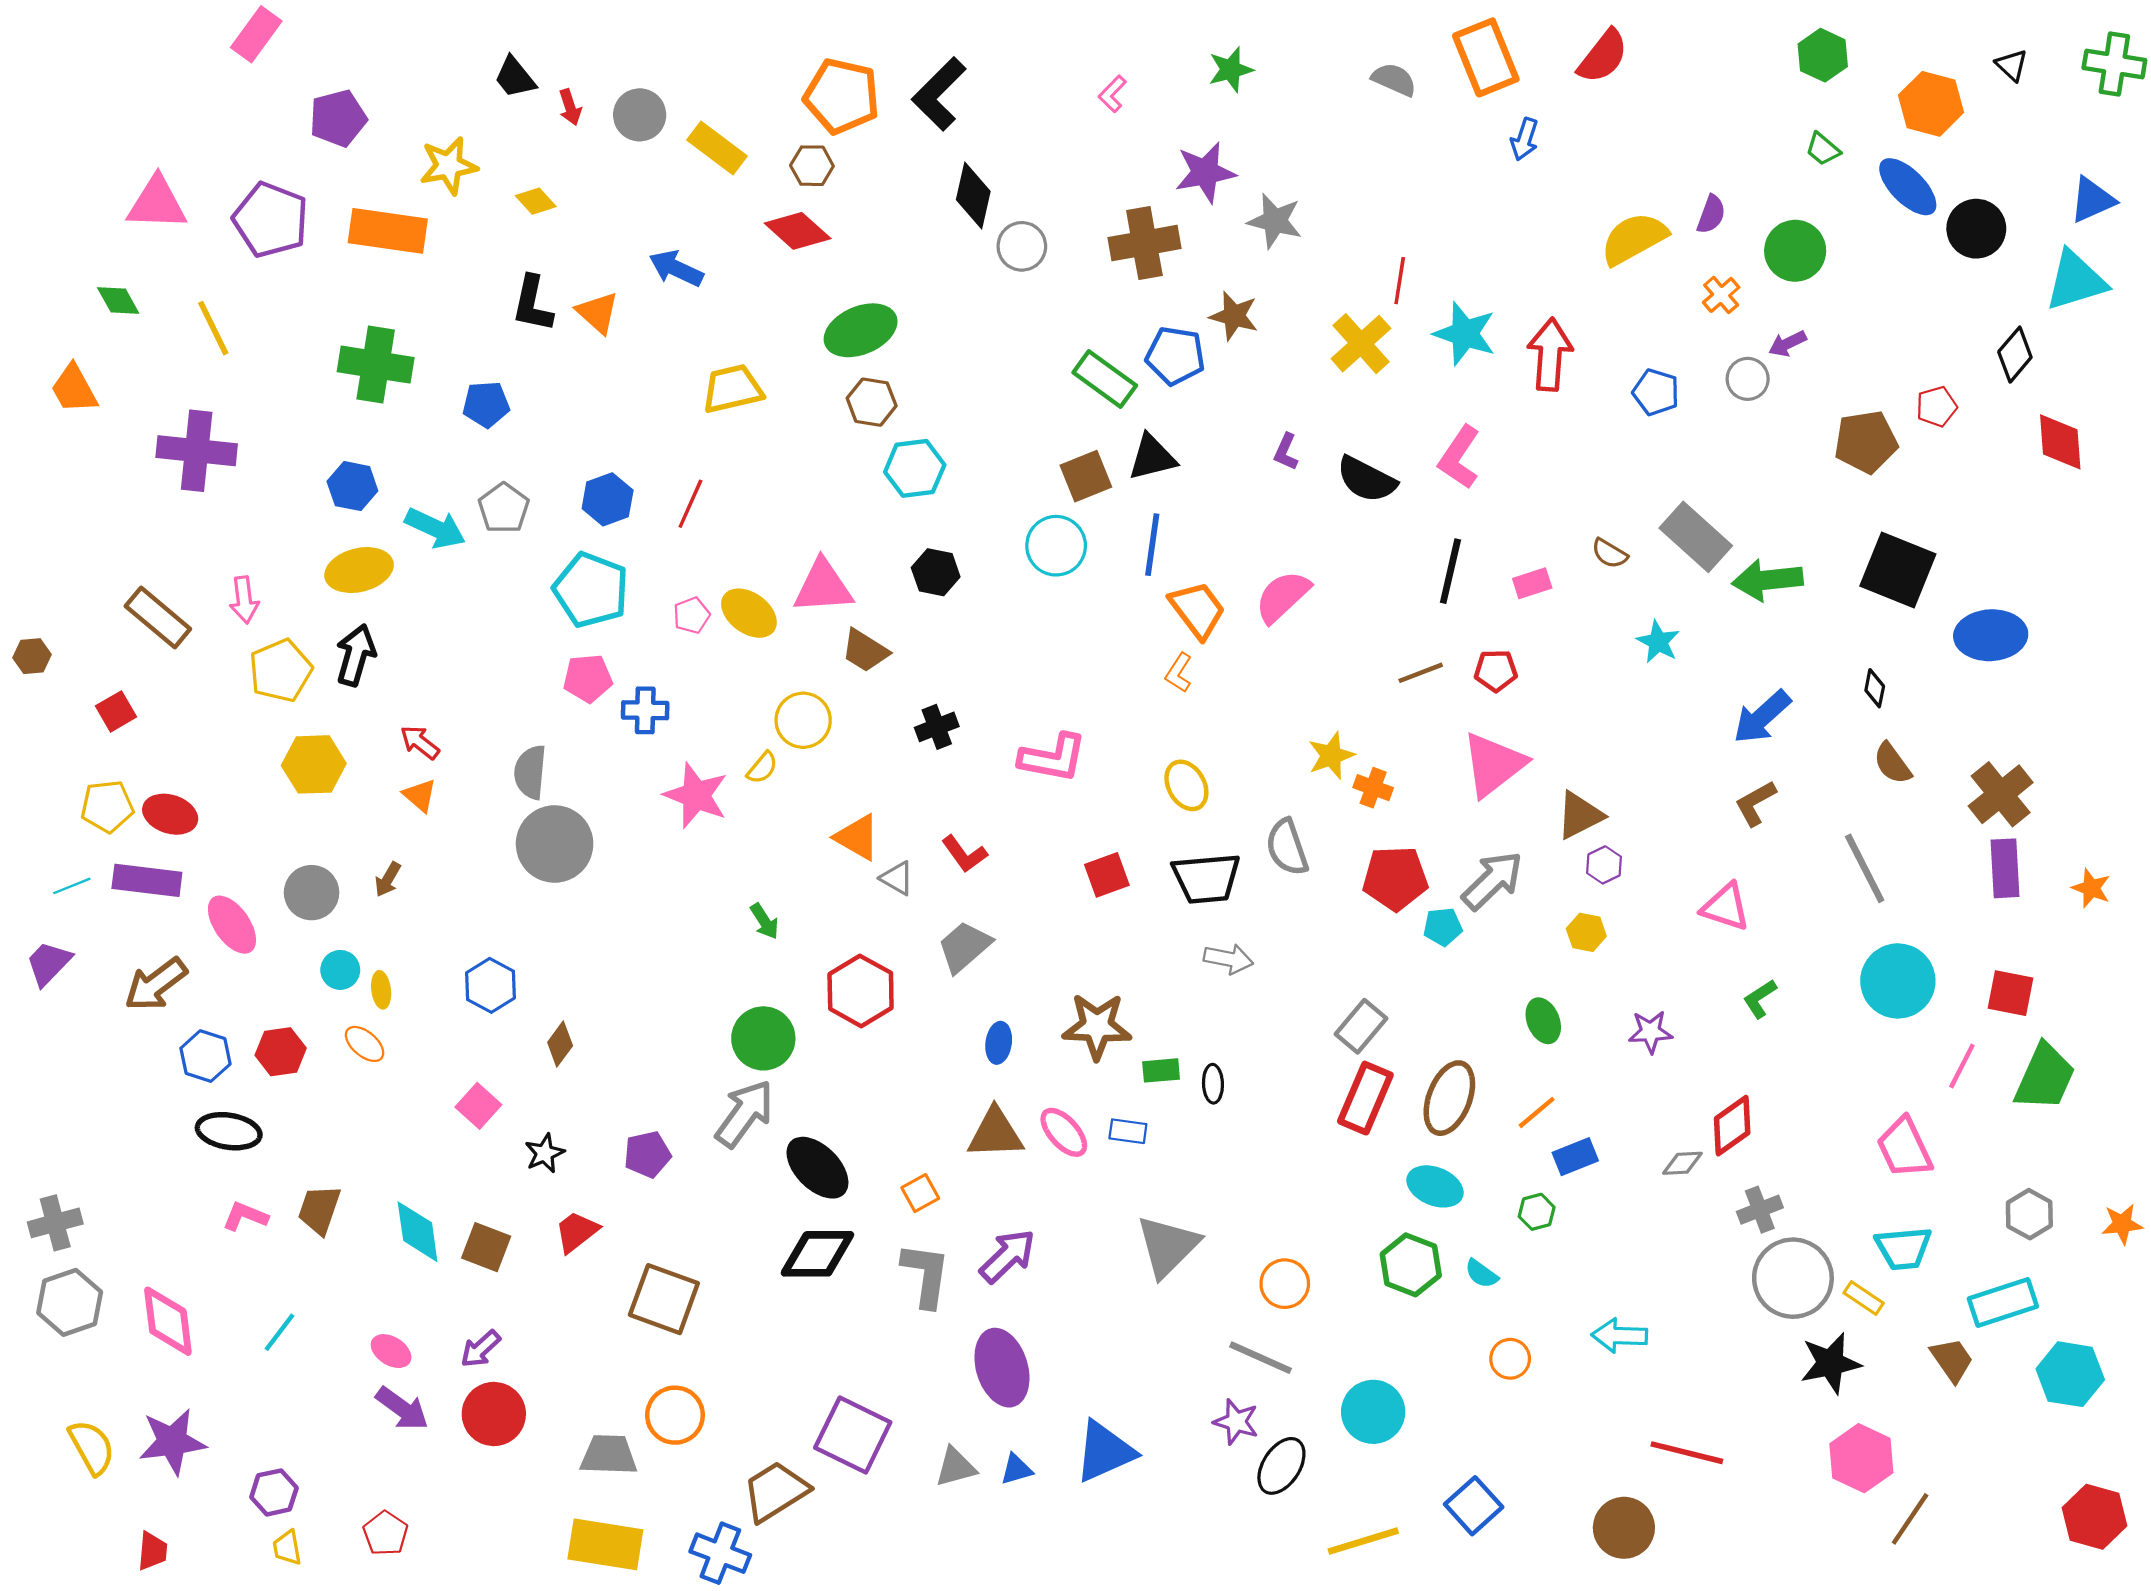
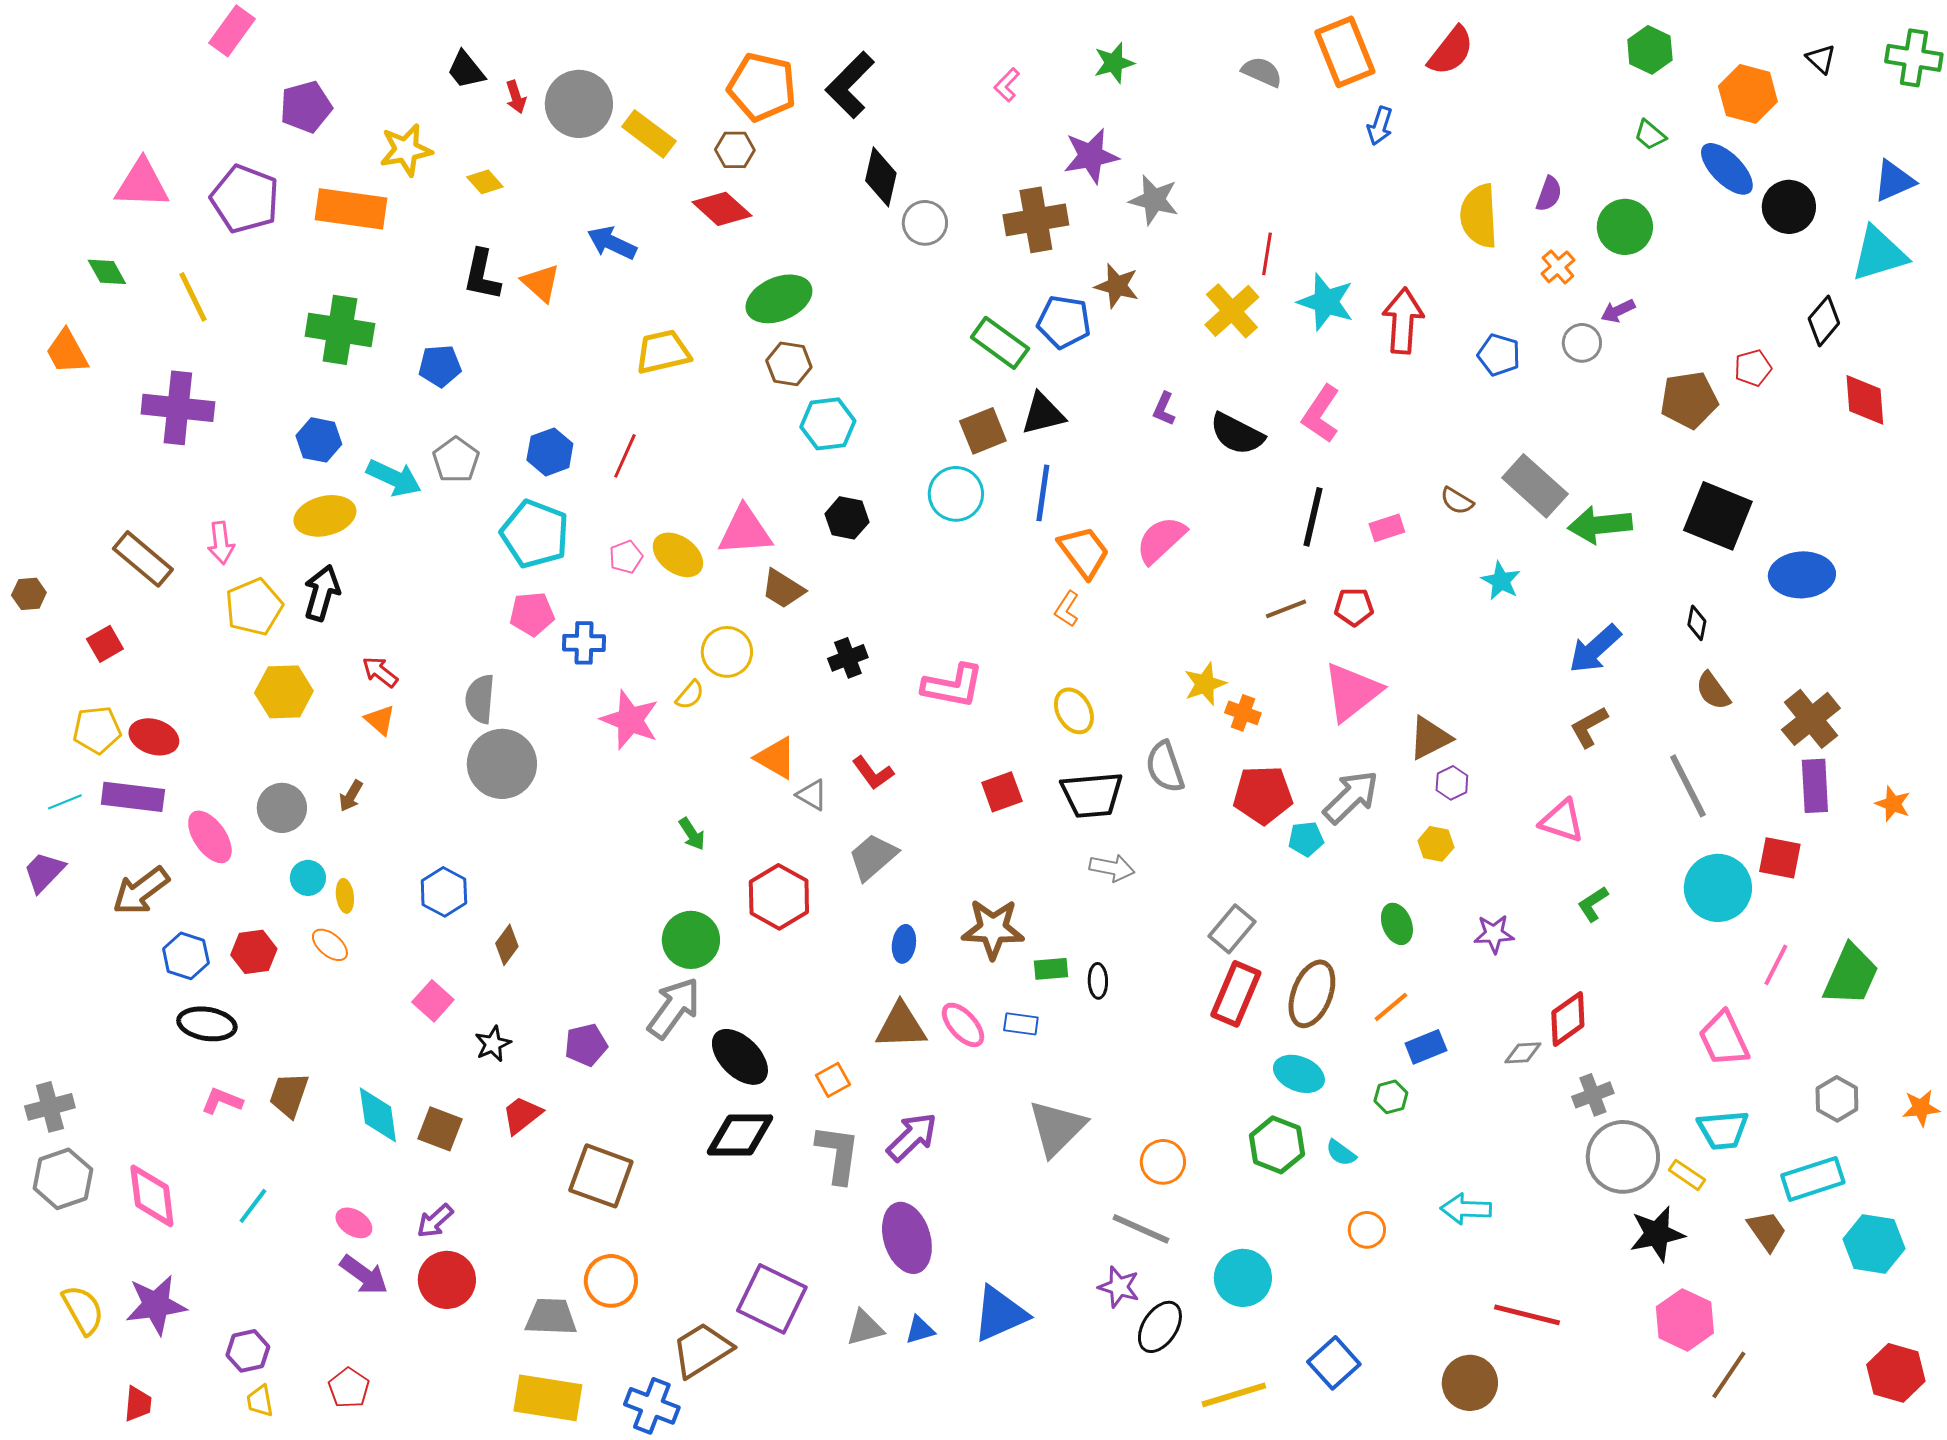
gray circle: (640, 115) -> (579, 104), size x1.4
yellow semicircle: (1634, 239) -> (1479, 216), turned -64
red square: (2011, 993) -> (1780, 858), moved

